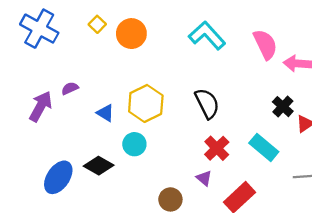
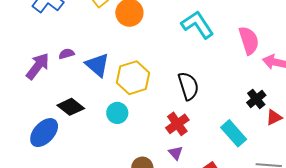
blue triangle: (105, 113) -> (97, 65), moved, size x1.5
red cross: (217, 148) -> (177, 124), moved
black diamond: (99, 166) -> (71, 107), moved

